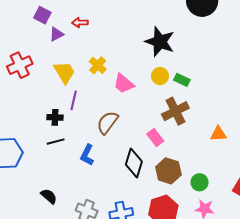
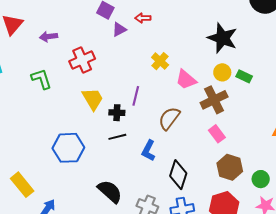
yellow trapezoid: (64, 72) -> (93, 99), moved
brown cross: (175, 111) -> (214, 100), moved
black diamond: (134, 163) -> (178, 175), moved
black semicircle: (49, 196) -> (110, 191), size x1.5

